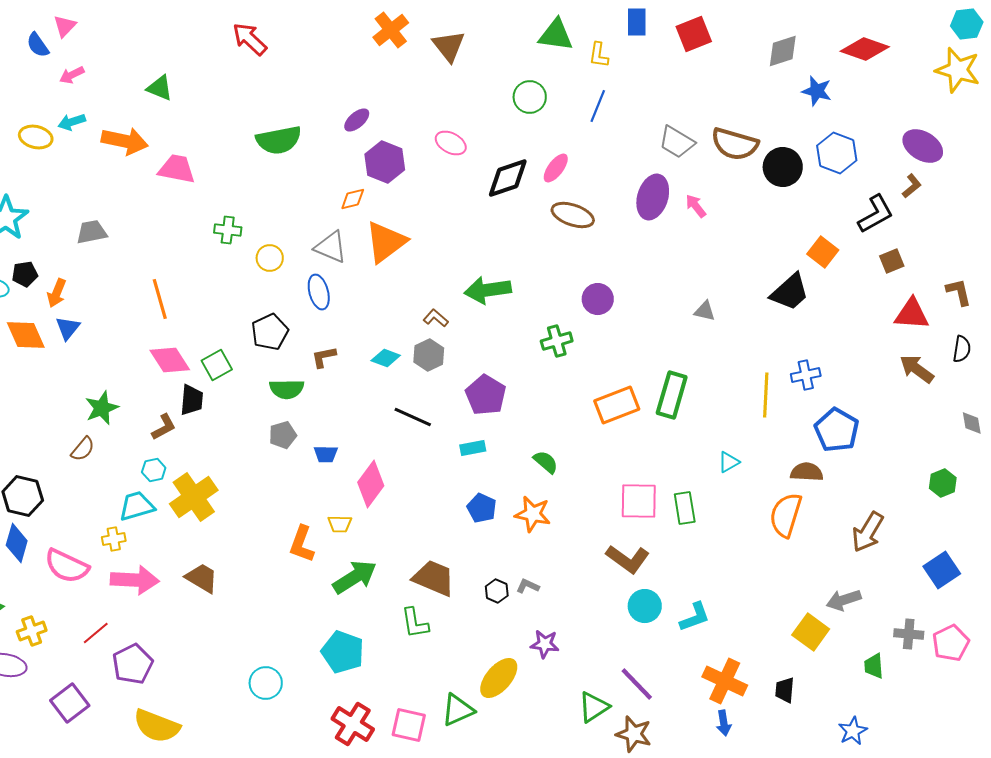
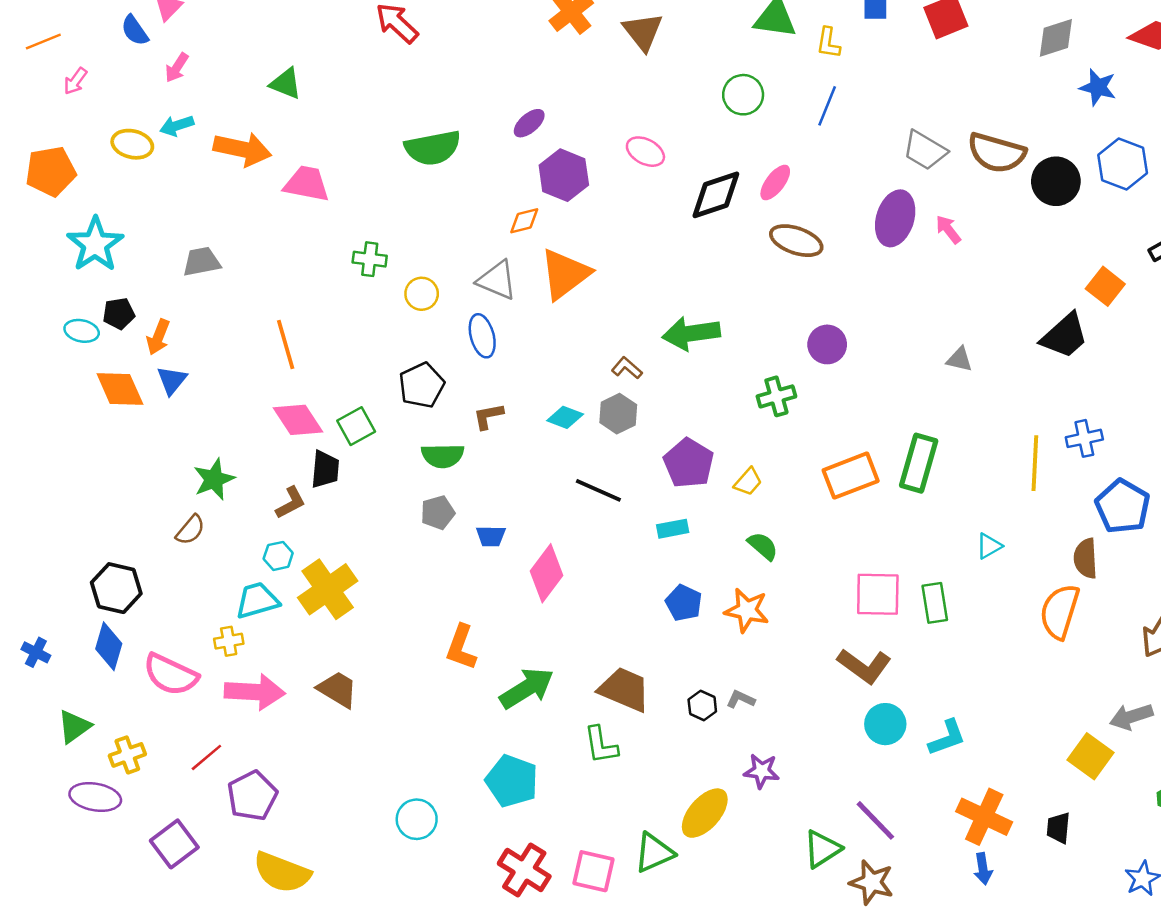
pink arrow: (72, 75) -> (177, 68), turned -30
brown semicircle: (807, 472) -> (1086, 558), turned -96
yellow trapezoid: (340, 524) -> (748, 482), moved, turned -50

